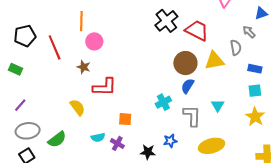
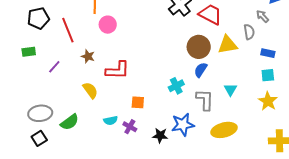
brown star: (84, 67) -> (88, 56), moved
green rectangle: (16, 69) -> (29, 52), turned -32
purple line: (20, 105) -> (54, 67), moved
blue star: (170, 141) -> (183, 125), size x1.6

